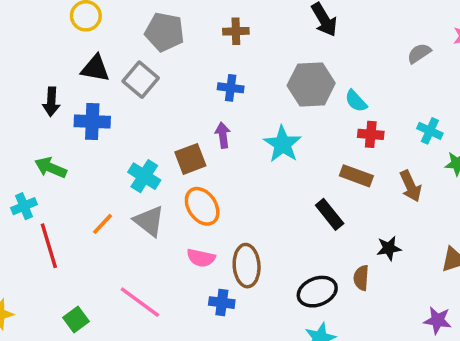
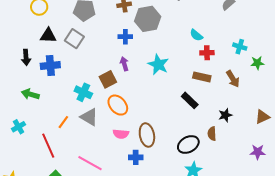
gray hexagon: (311, 84) -> (148, 19), moved
cyan cross: (24, 206) -> (19, 127), moved
red line: (49, 246) -> (48, 146), moved

